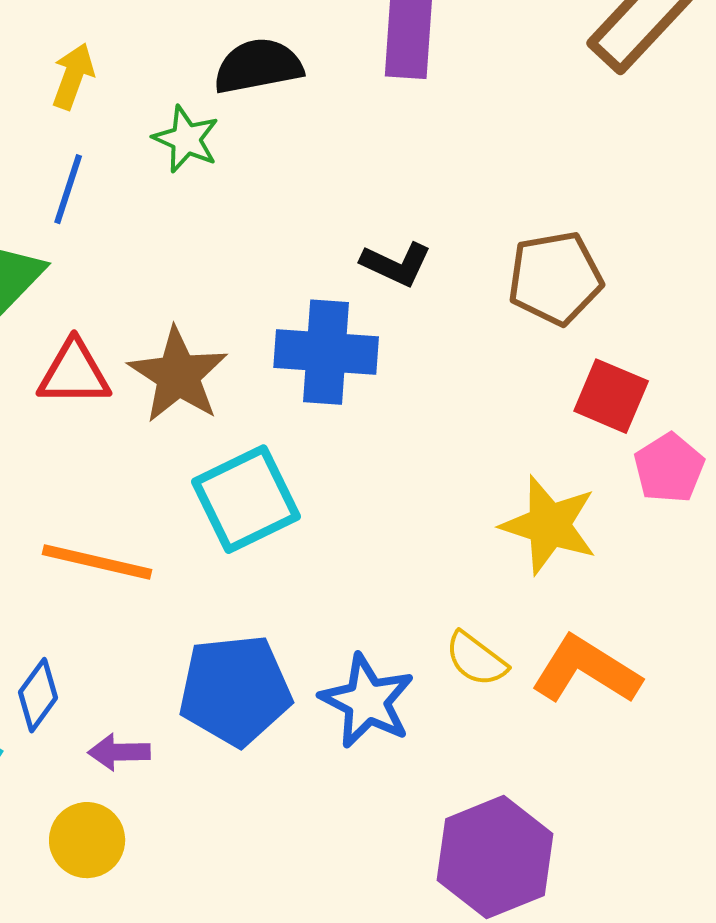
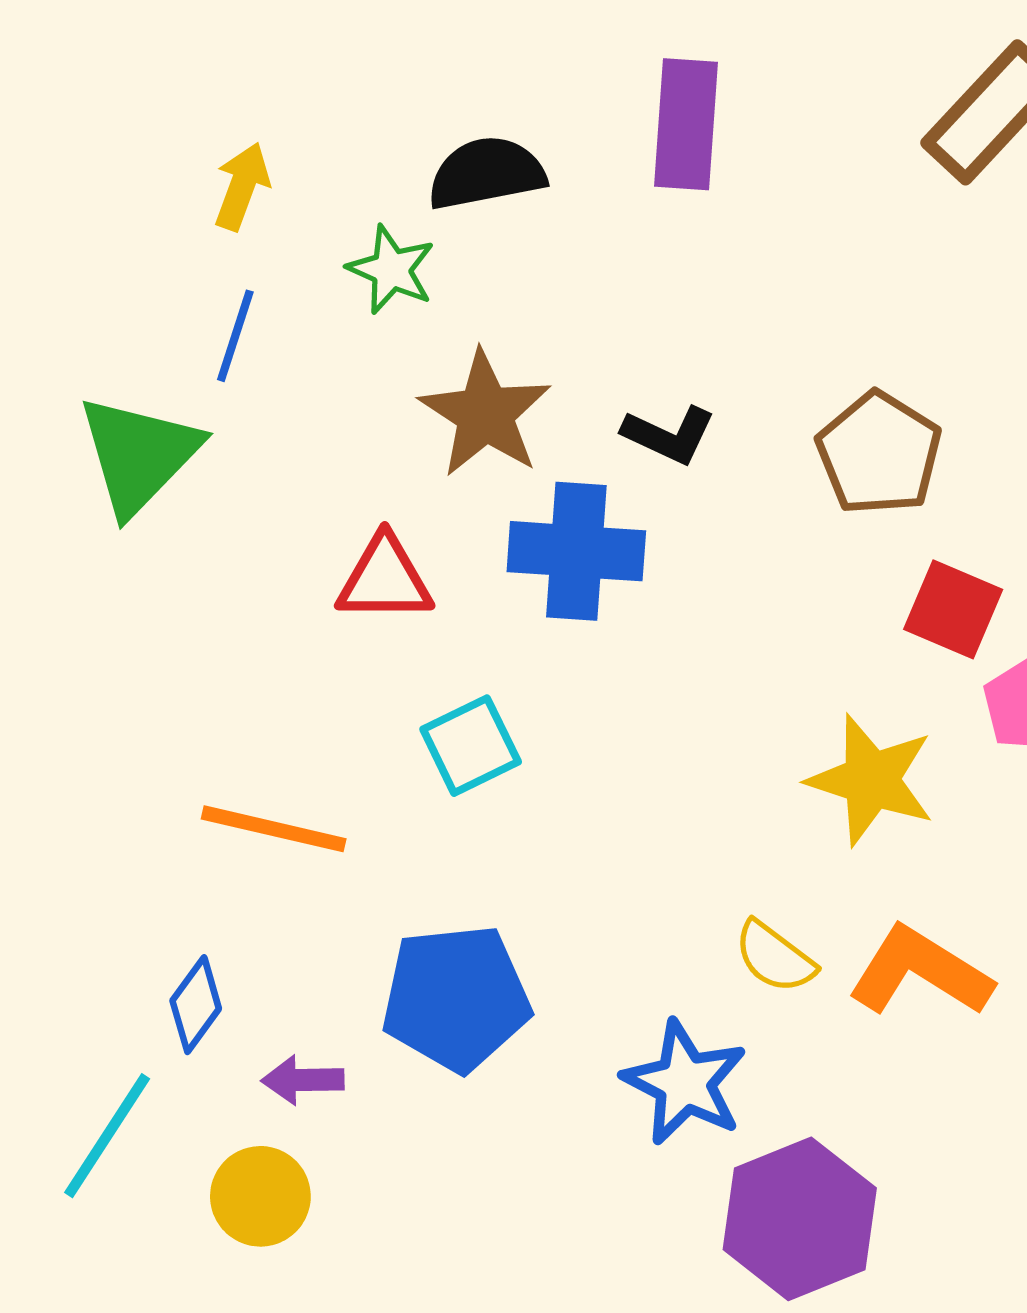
brown pentagon: (555, 278) -> (879, 453), turned -30
red triangle: (74, 373) -> (385, 579), moved
brown star: (178, 375) -> (485, 414), moved
cyan square: (246, 499) -> (471, 746), size x0.7
blue star: (367, 701) -> (685, 1083), moved

